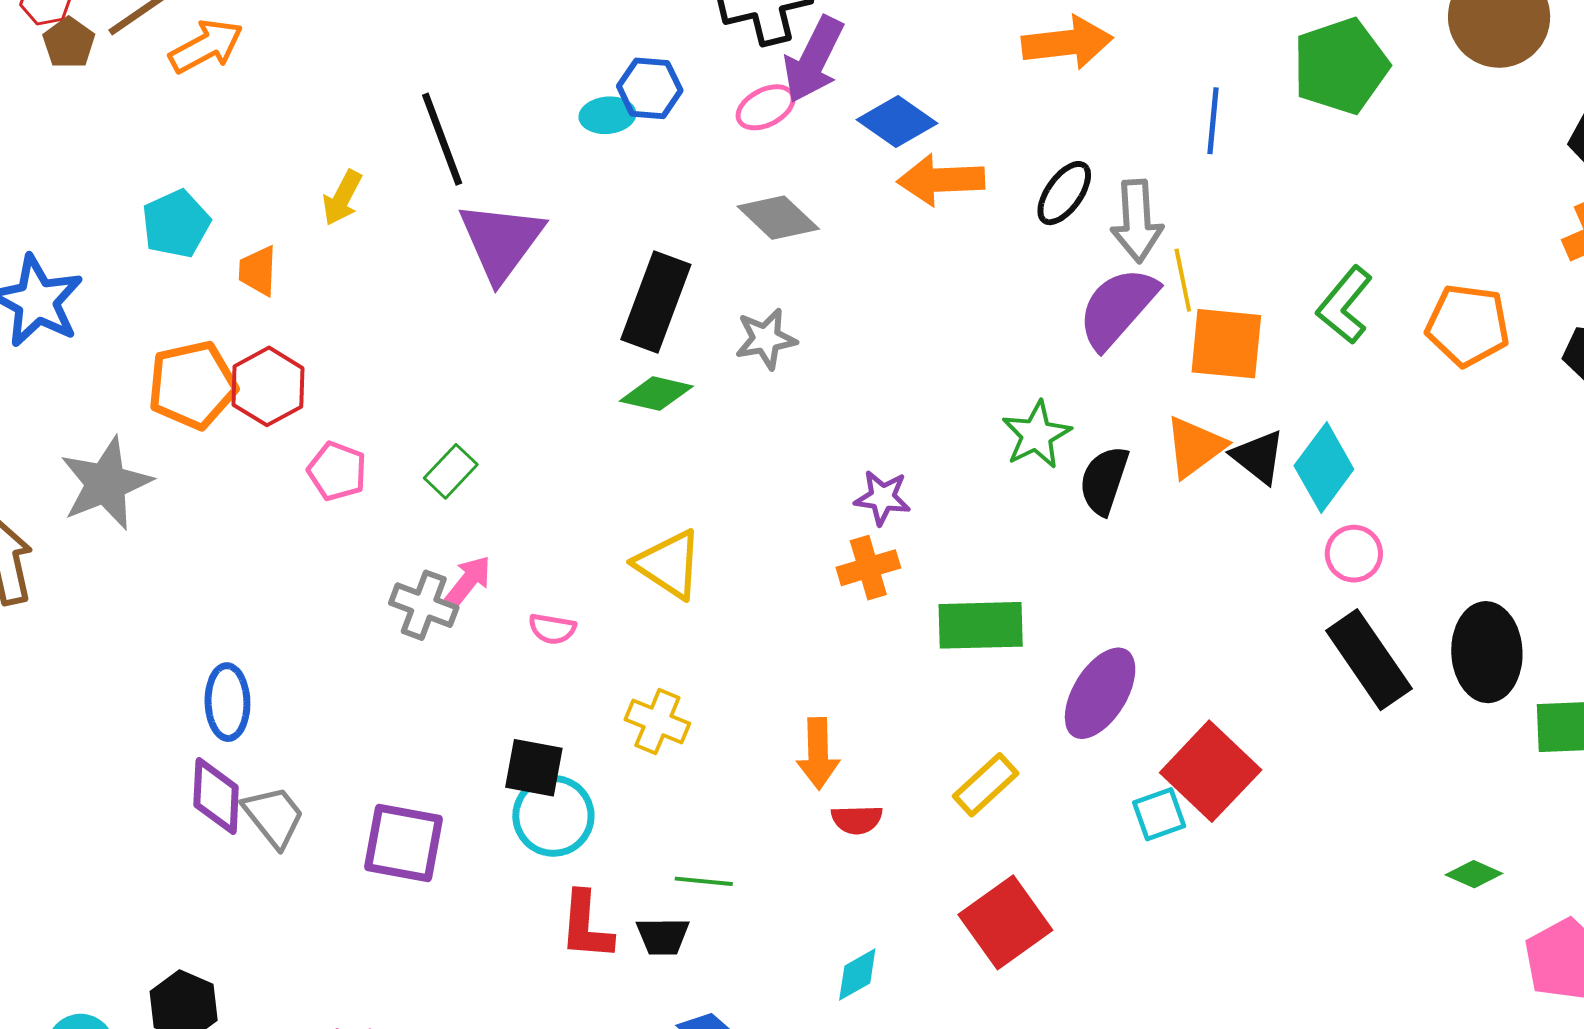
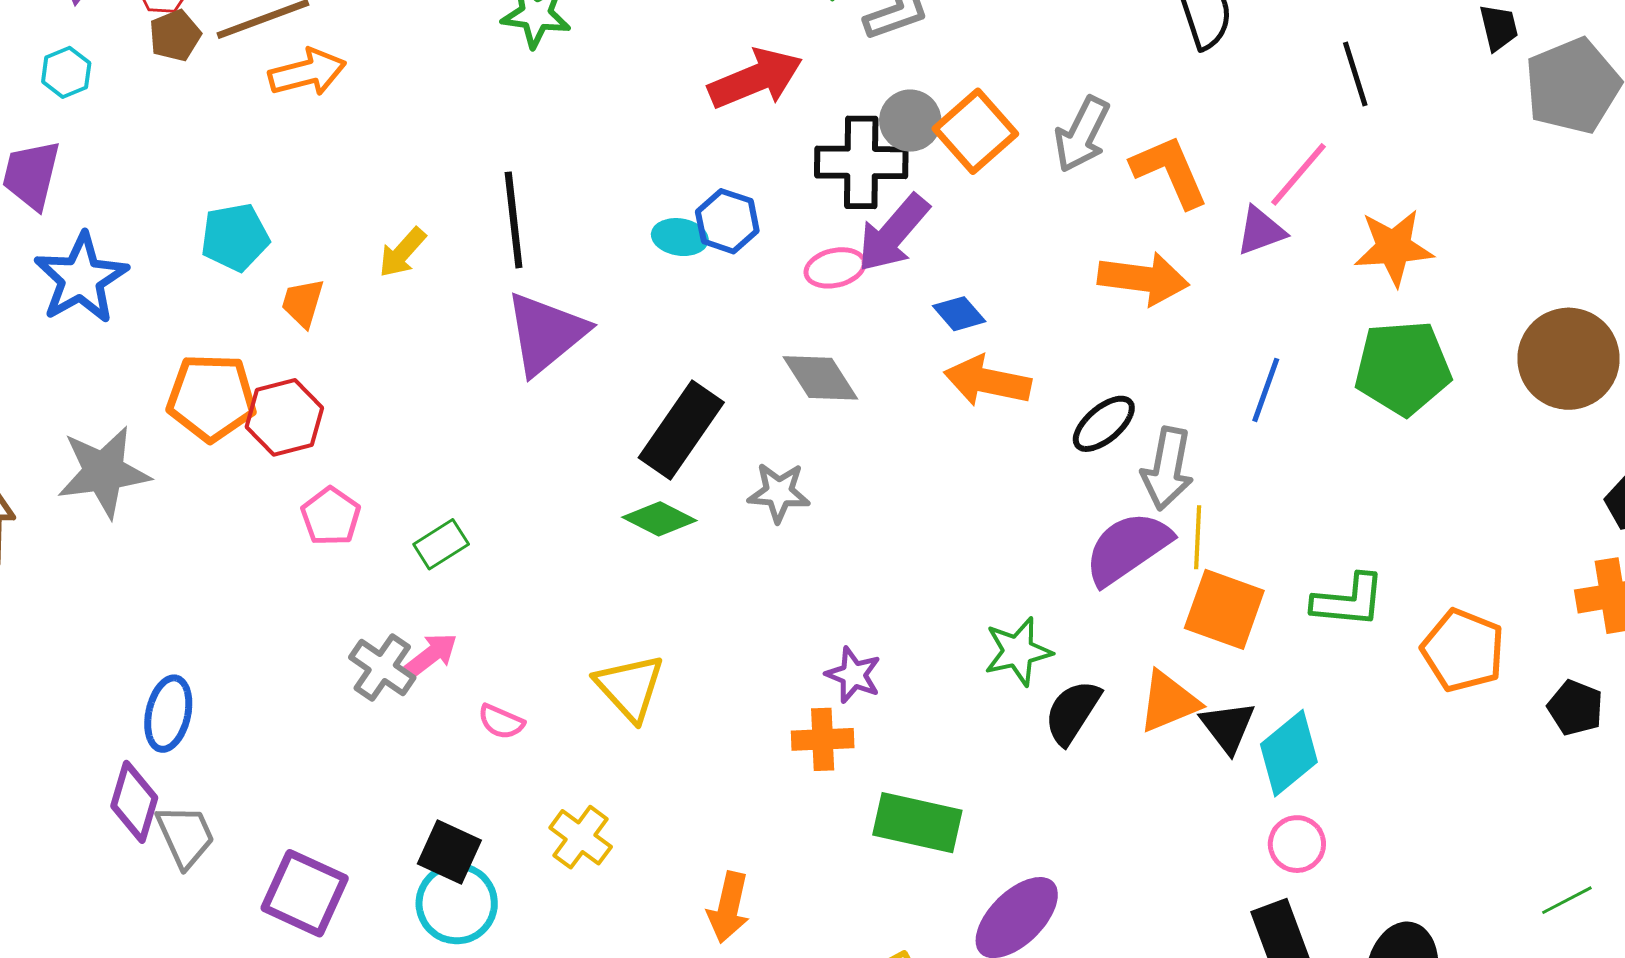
blue diamond: (897, 122) -> (959, 314), size x0.7
green L-shape: (1345, 305) -> (1349, 601), turned -138

